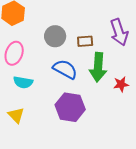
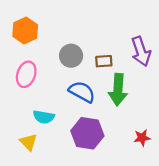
cyan semicircle: (23, 82) -> (44, 117), moved
red star: (121, 84) -> (142, 138), moved

